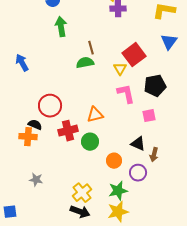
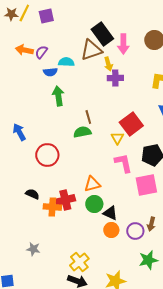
red circle: (50, 106) -> (47, 155), moved
pink square: (149, 116) -> (146, 185), size x1.6
orange cross: (28, 137) -> (52, 207), moved
green circle: (90, 142) -> (94, 204), moved
black triangle: (138, 144) -> (110, 213), moved
purple circle: (138, 173) -> (135, 231), moved
green star: (118, 191) -> (148, 260), moved

